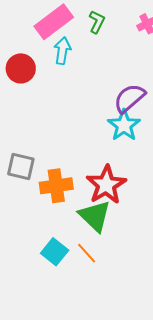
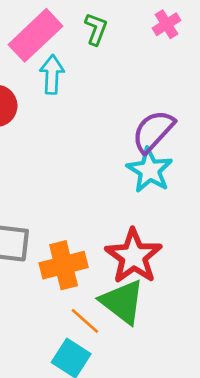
orange line: (87, 253) -> (85, 321), moved

